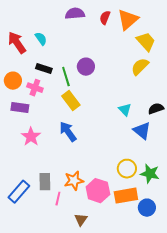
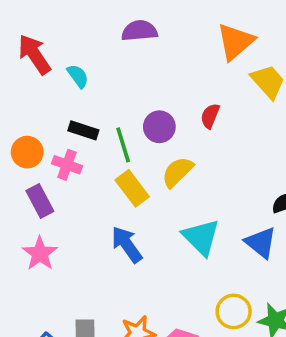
red semicircle: (105, 18) -> (210, 116), moved
red arrow: (17, 43) -> (34, 54), moved
yellow semicircle: (140, 67) -> (177, 172), moved
purple rectangle: (20, 108) -> (40, 201), turned 54
cyan triangle: (125, 110) -> (201, 237), moved, size x1.6
pink star: (31, 137) -> (40, 254), moved

